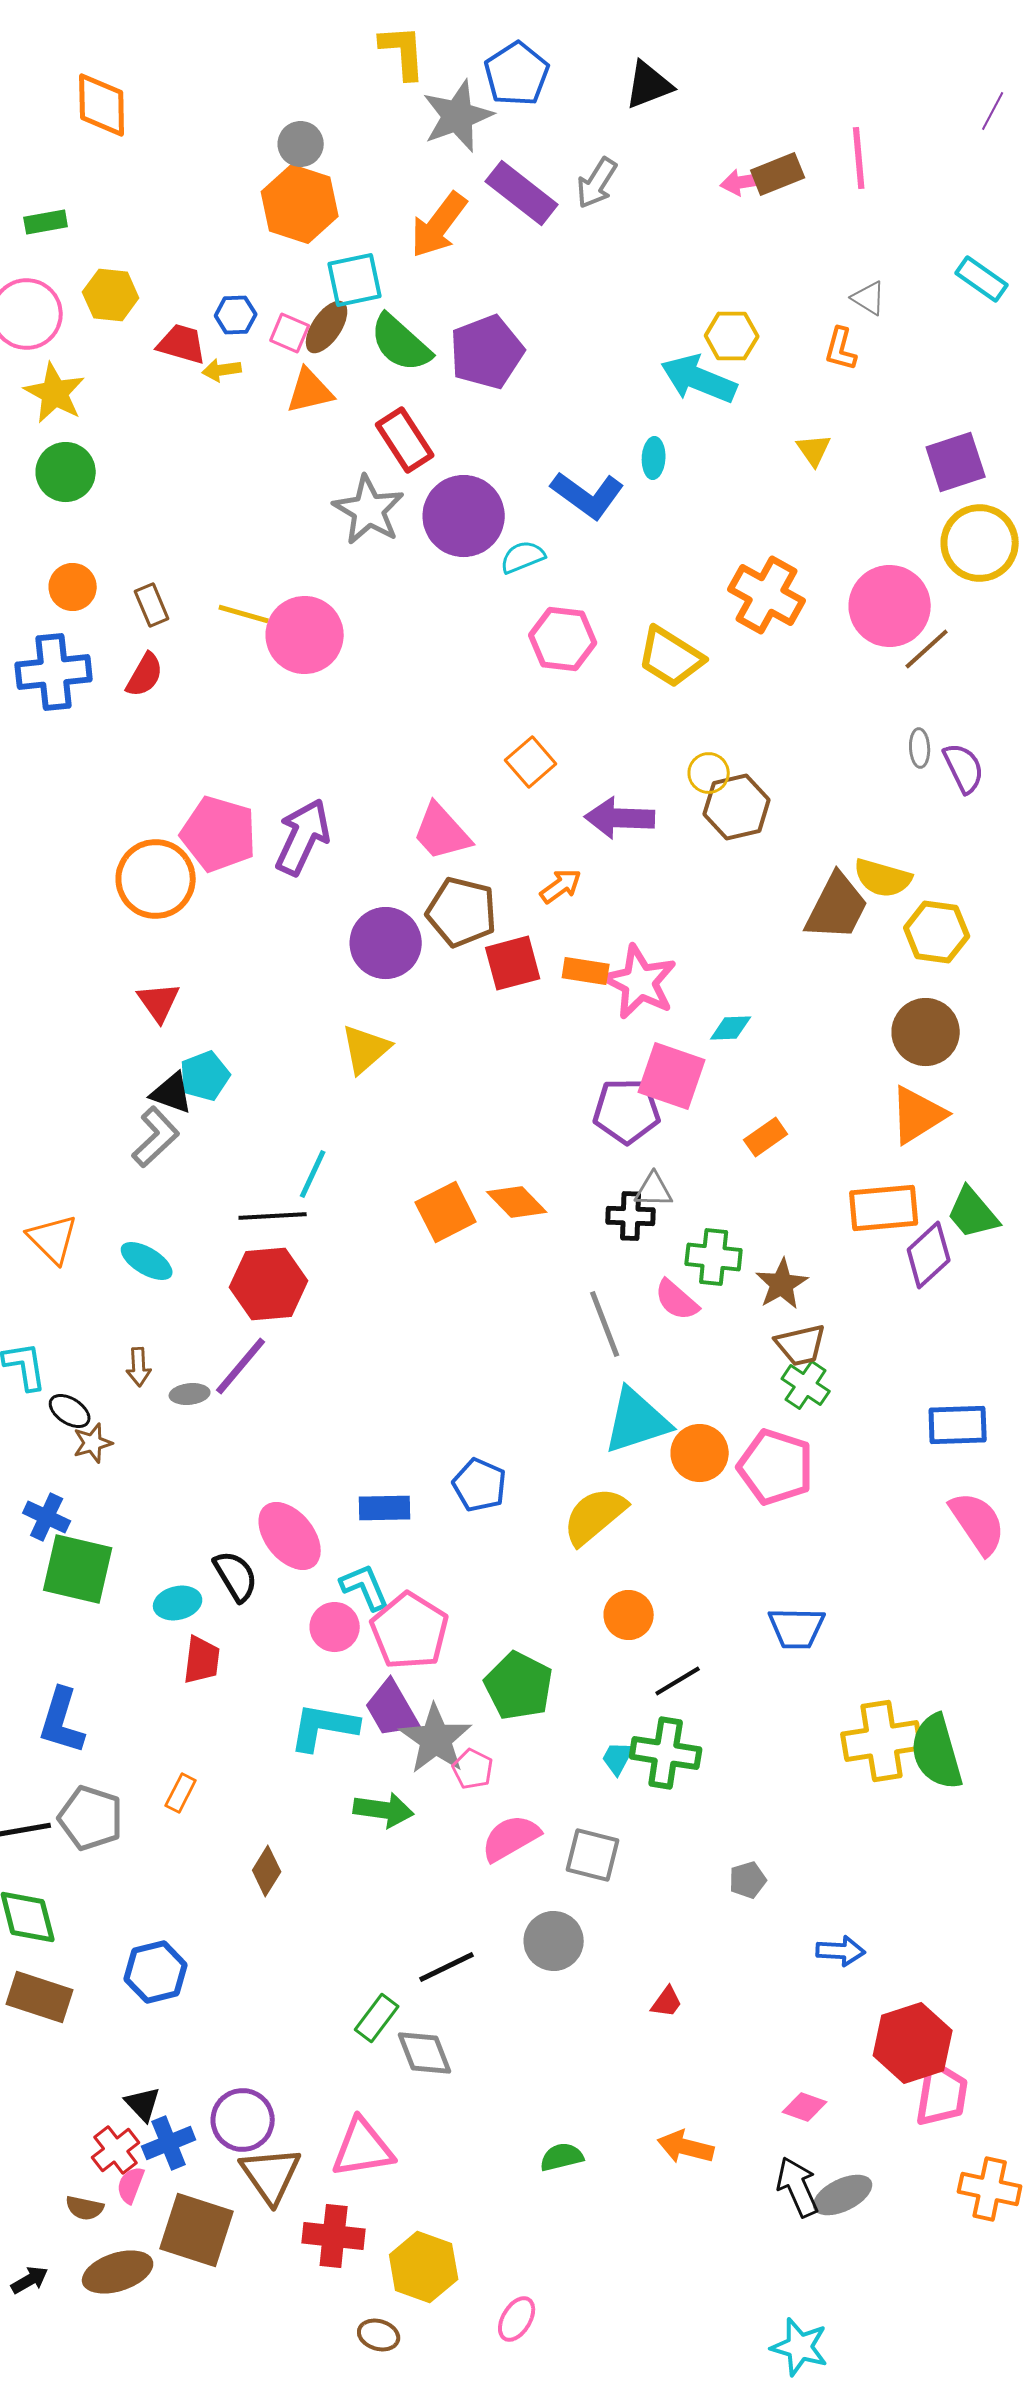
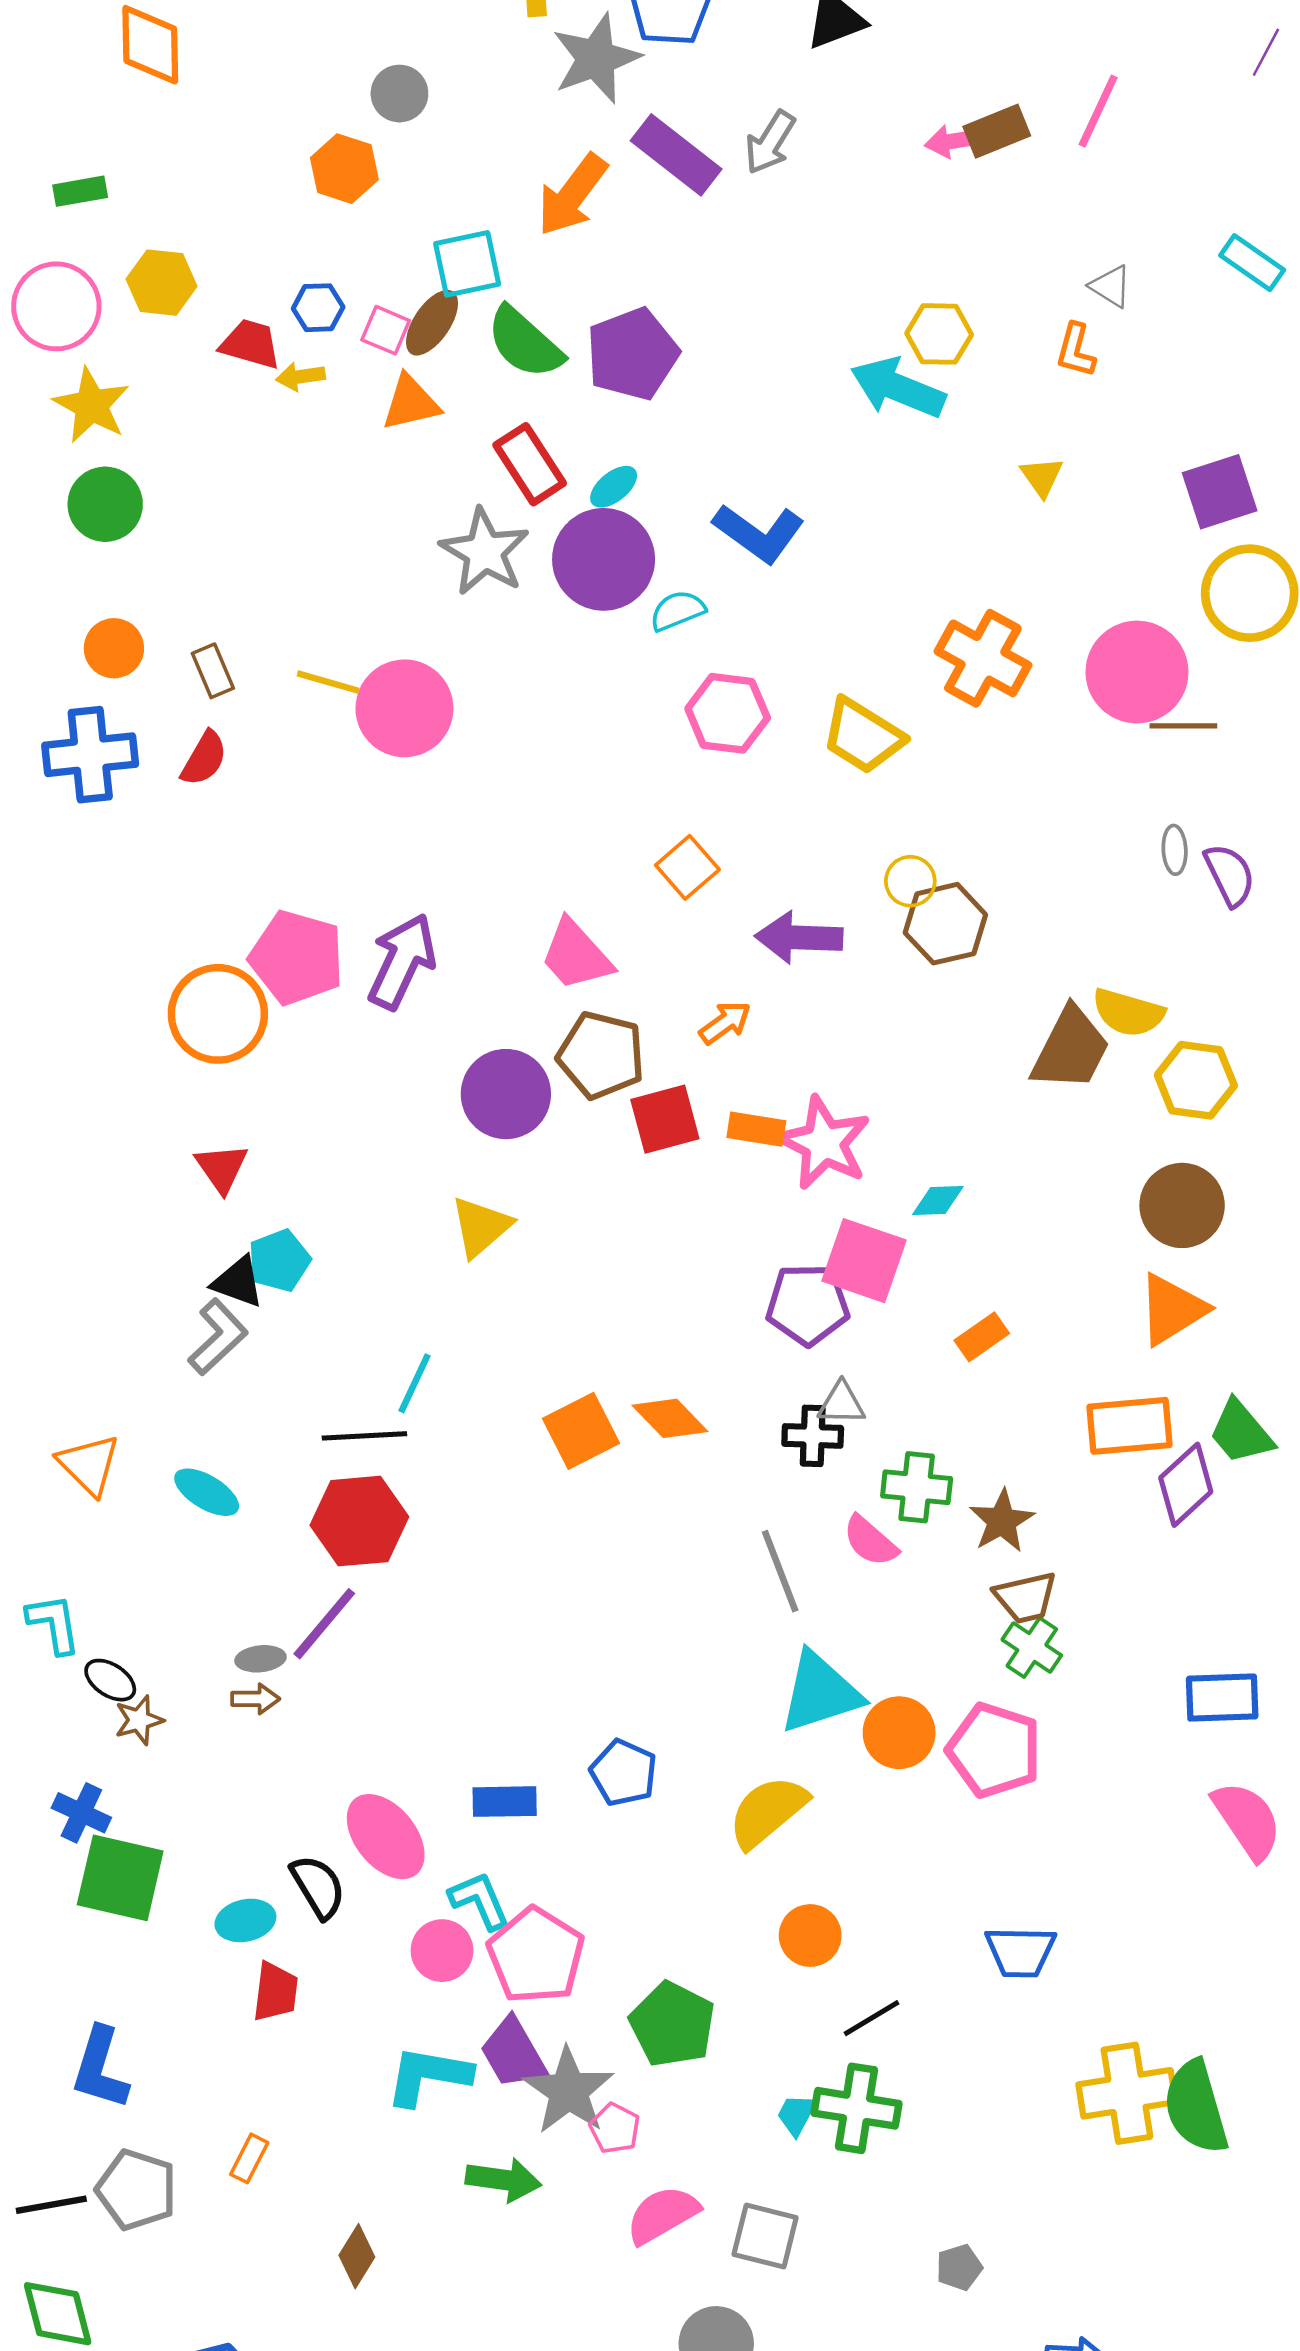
pink line: (859, 158) -> (1098, 111), turned 30
orange hexagon: (300, 204) -> (344, 169), moved, size x0.7
cyan ellipse: (654, 458) -> (614, 487), moved, turned 48
brown line: (927, 649) -> (1183, 726), turned 42
brown arrow: (139, 1367) -> (255, 1699), moved, turned -87

